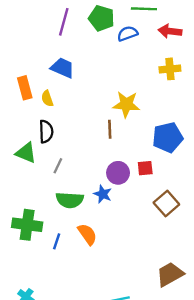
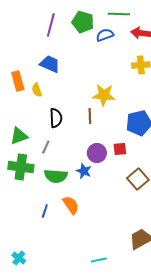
black semicircle: (46, 132) -> (56, 118), moved
green triangle: (26, 153) -> (19, 136), turned -42
green cross: (27, 225) -> (21, 167), moved

